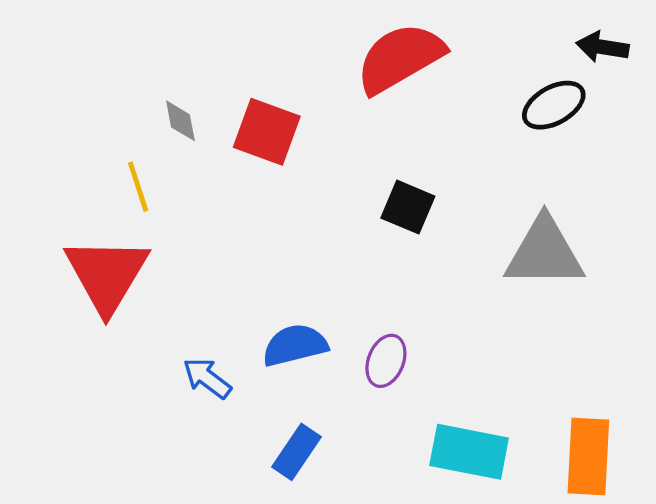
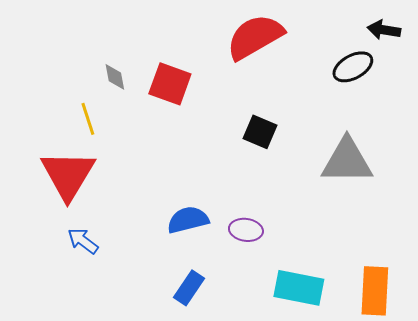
purple ellipse: (386, 361) -> (246, 230), turned 76
blue arrow: (207, 378) -> (83, 241), moved

